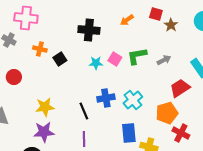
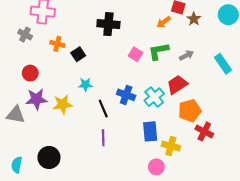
orange arrow: (127, 20) -> (164, 22), moved
cyan star: (96, 63) -> (85, 85), moved
red trapezoid: (180, 88) -> (177, 85), moved
blue cross: (106, 98) -> (126, 95), turned 30
purple star: (44, 132) -> (36, 99), moved

